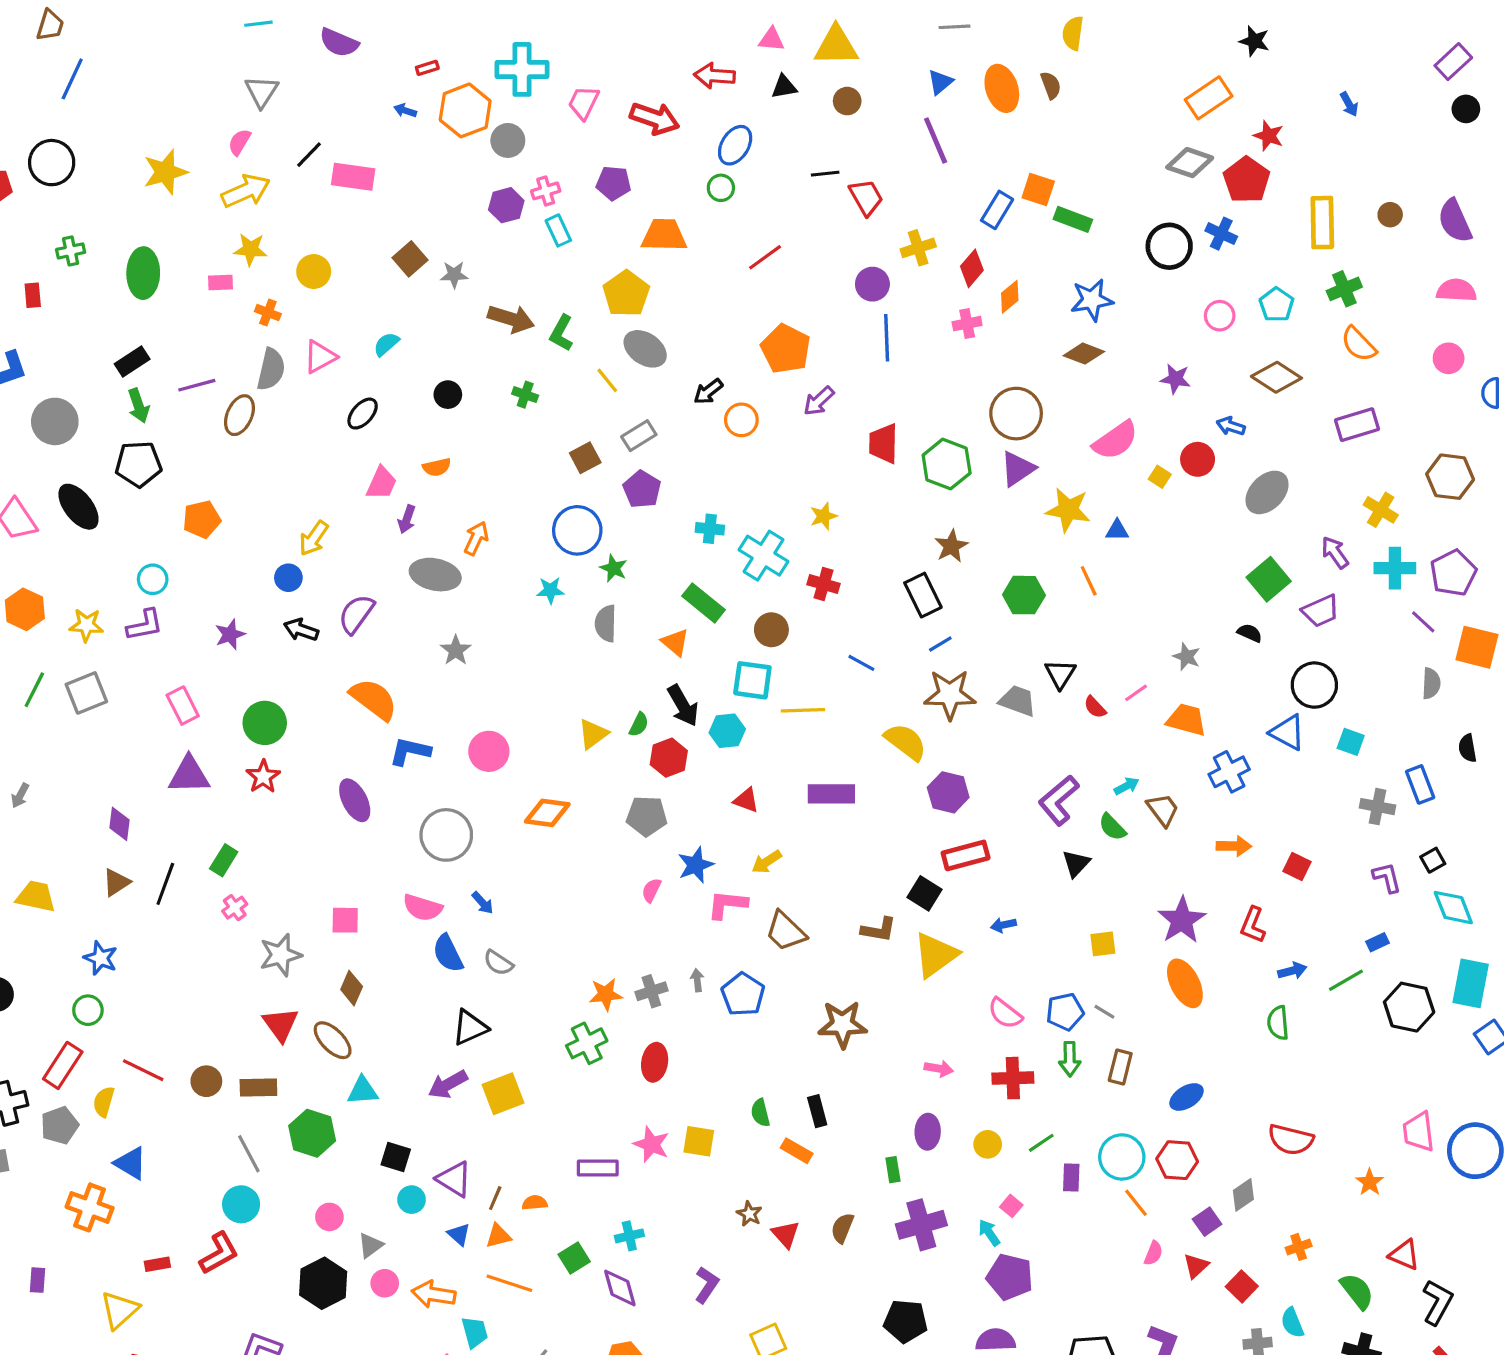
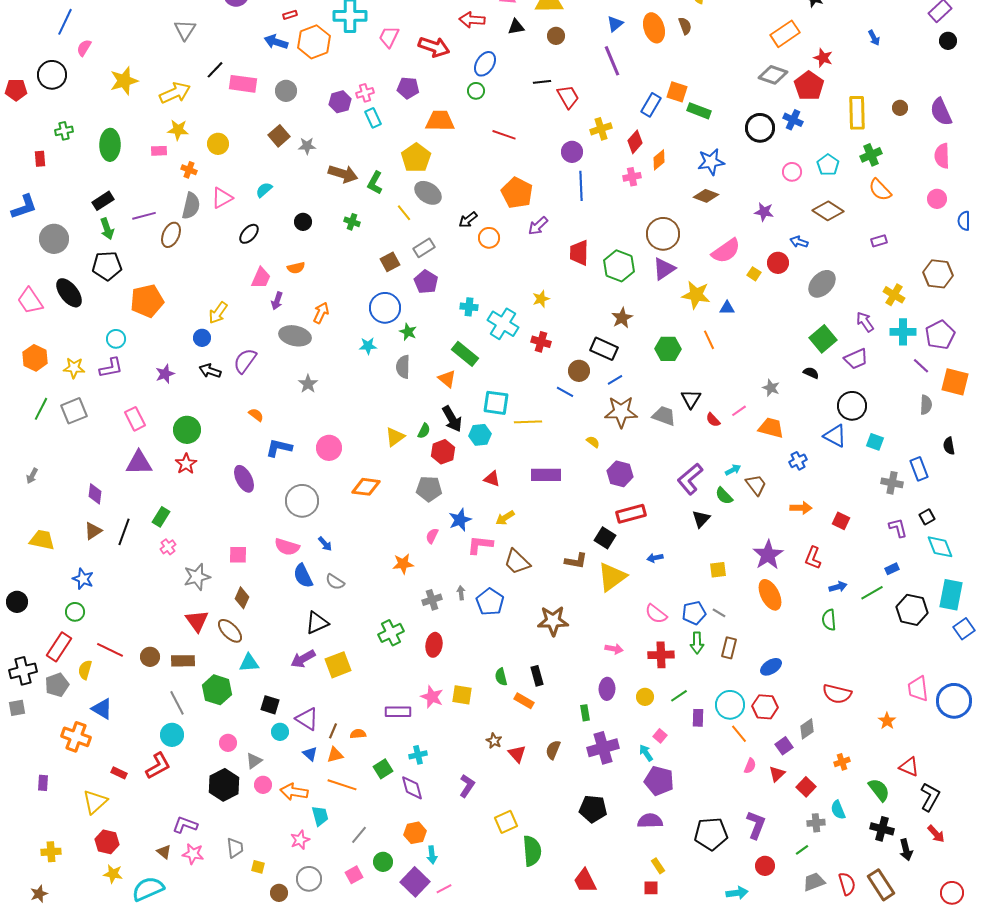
blue arrow: (405, 110) -> (276, 42), size x1.6
gray circle: (508, 140) -> (286, 91), moved
pink semicircle: (239, 142) -> (84, 48), moved
red line: (765, 257) -> (504, 135), turned 55
pink semicircle: (1456, 290) -> (942, 156), turned -95
purple rectangle: (1357, 425) -> (879, 241), size x0.6
orange pentagon: (202, 519) -> (147, 301), size x1.4
black rectangle: (923, 595) -> (604, 349), turned -40
brown circle: (771, 630) -> (579, 371), moved
orange semicircle: (374, 699) -> (256, 415), size x0.5
yellow semicircle: (906, 742) -> (593, 442), size x0.5
blue cross: (1229, 772) -> (798, 461), size x0.7
orange star: (606, 994) -> (403, 564), moved
red rectangle: (157, 1264) -> (119, 773), turned 35

